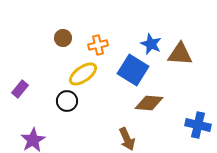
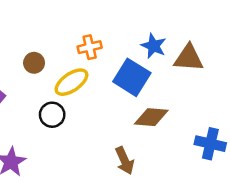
brown circle: (63, 38) -> (34, 63), moved

